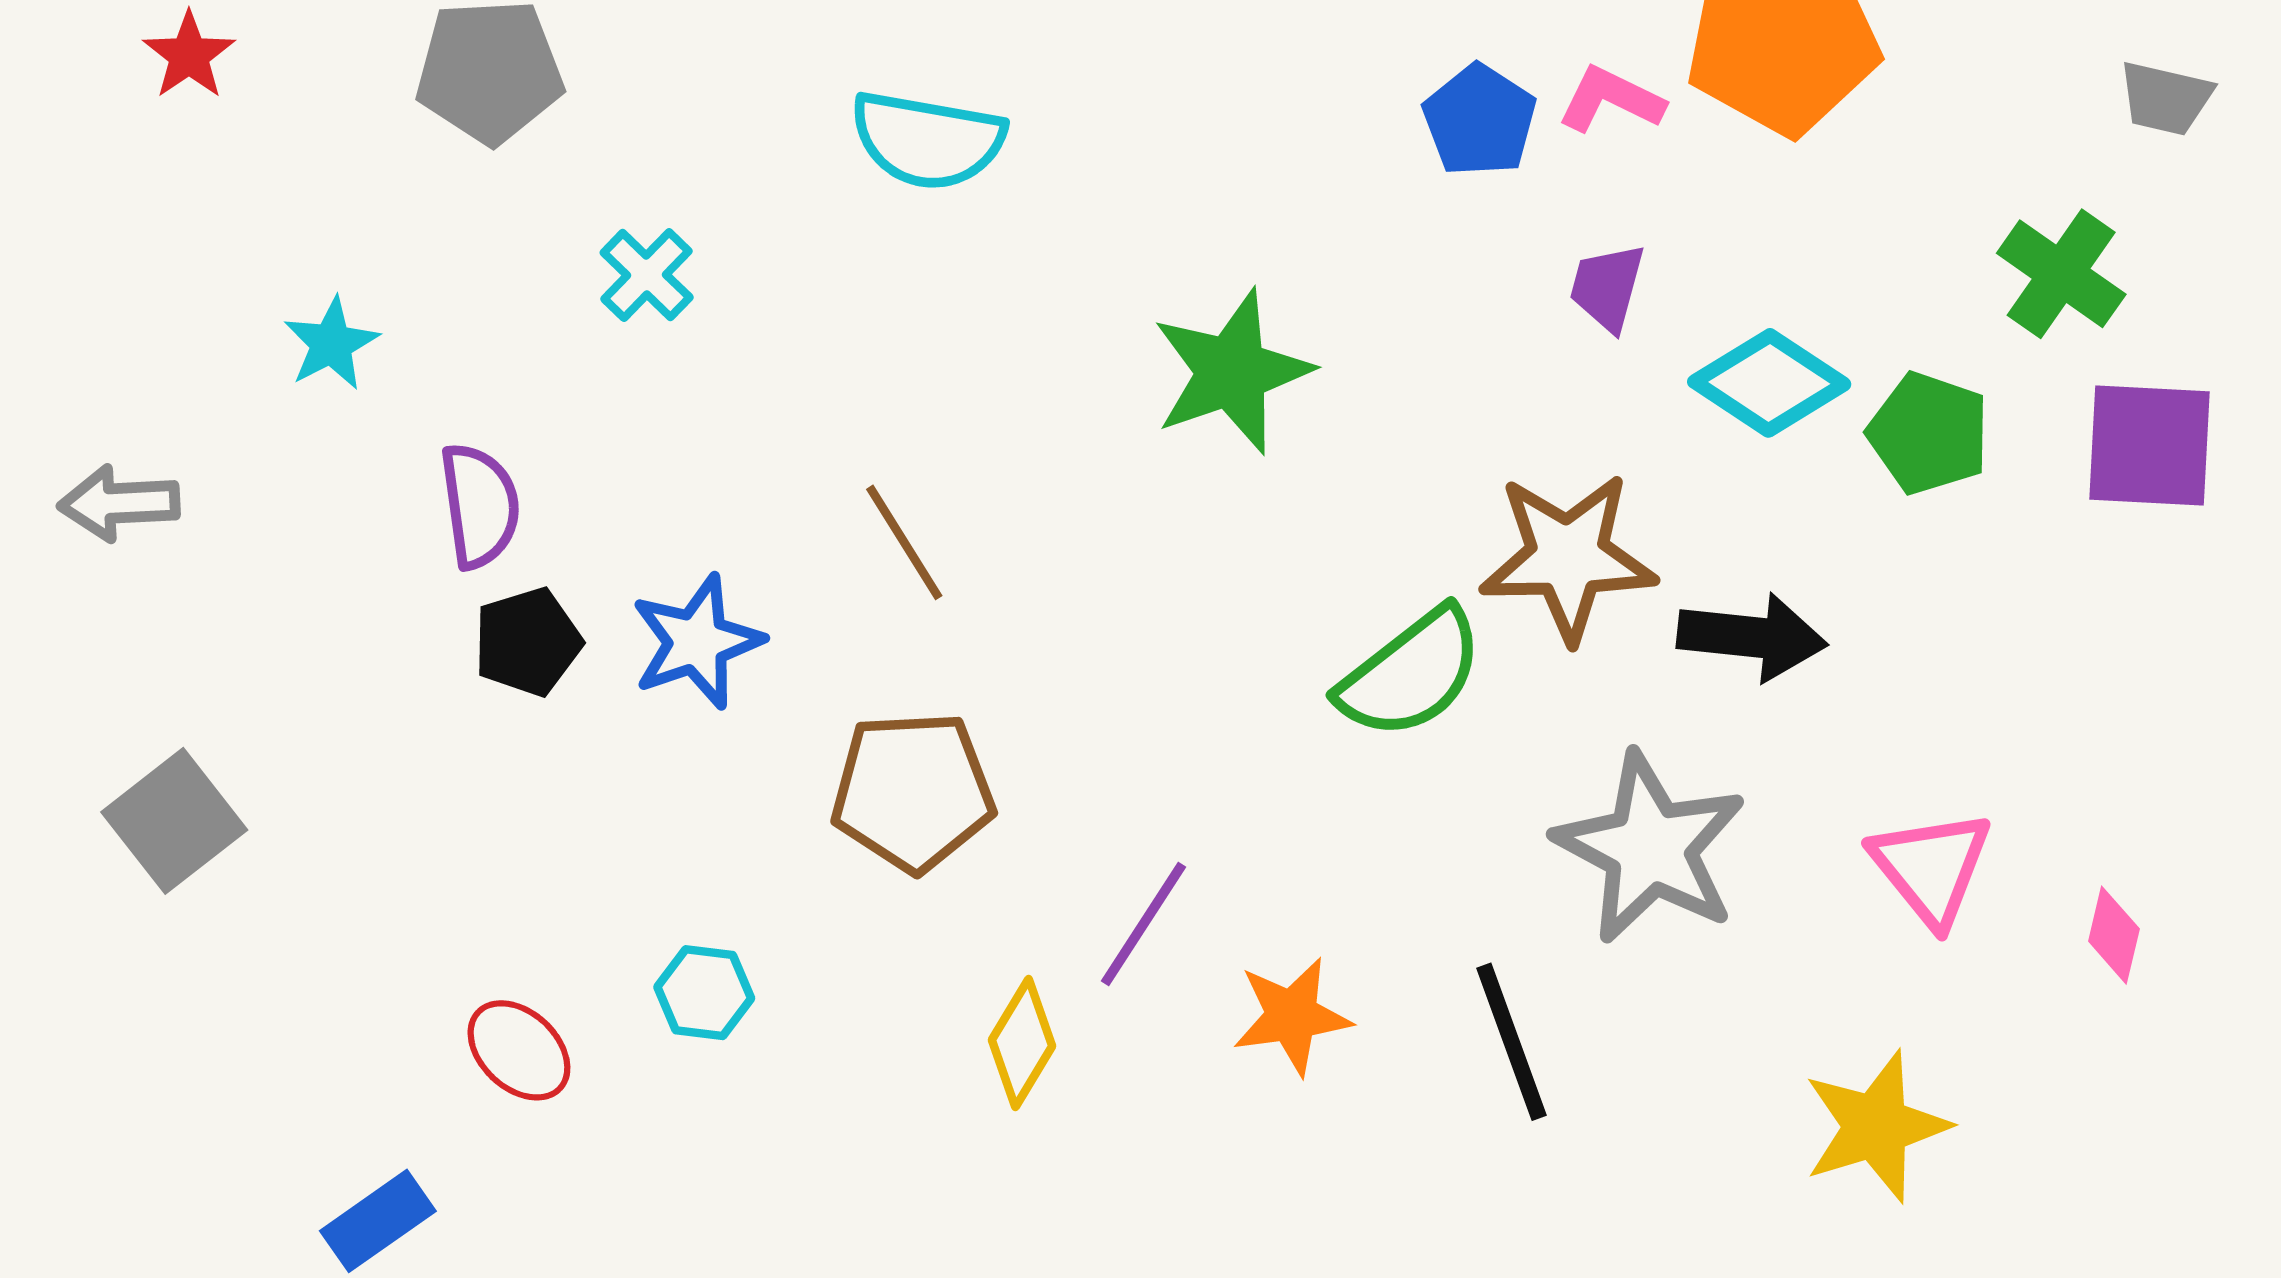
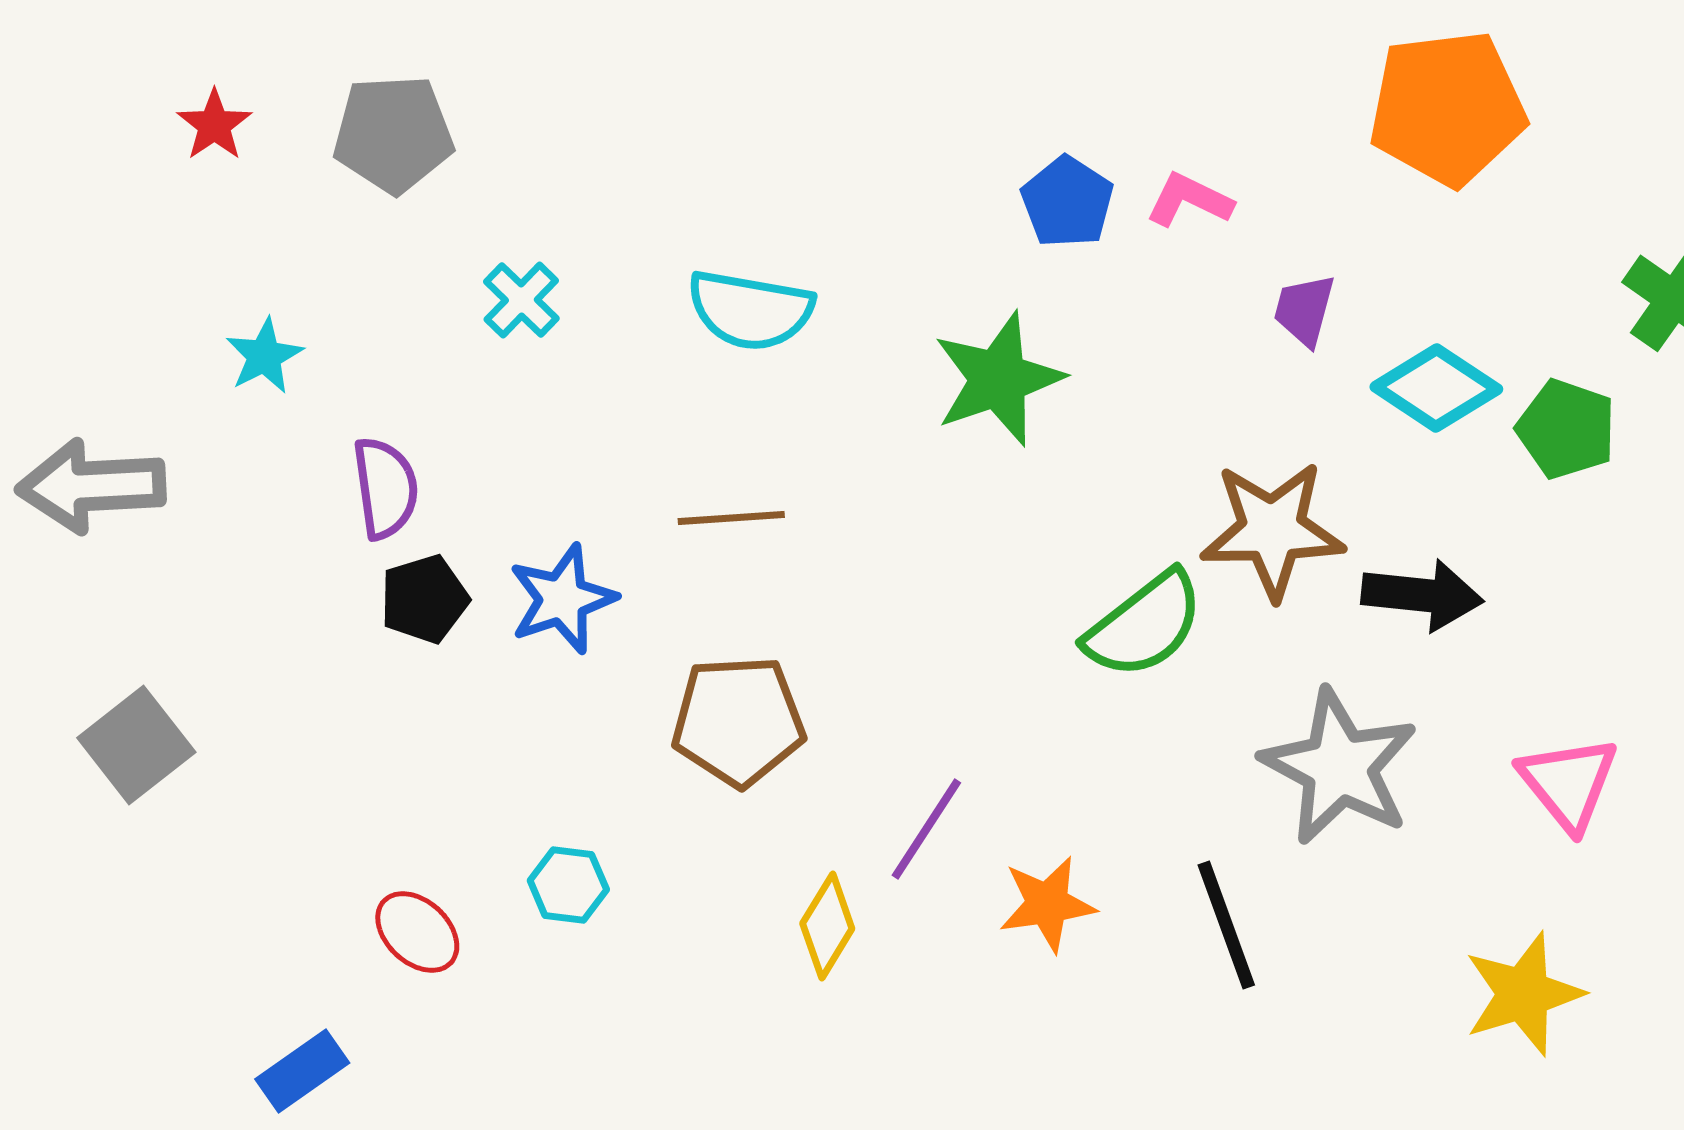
red star: (189, 55) -> (214, 125), moved
pink L-shape: (1611, 100) -> (1189, 200), moved
blue pentagon: (1480, 120) -> (1067, 202), moved
cyan semicircle: (928, 140) -> (750, 310), moved
gray arrow: (119, 503) -> (91, 486), size x1.5
brown line: (904, 542) -> (731, 518), turned -62

